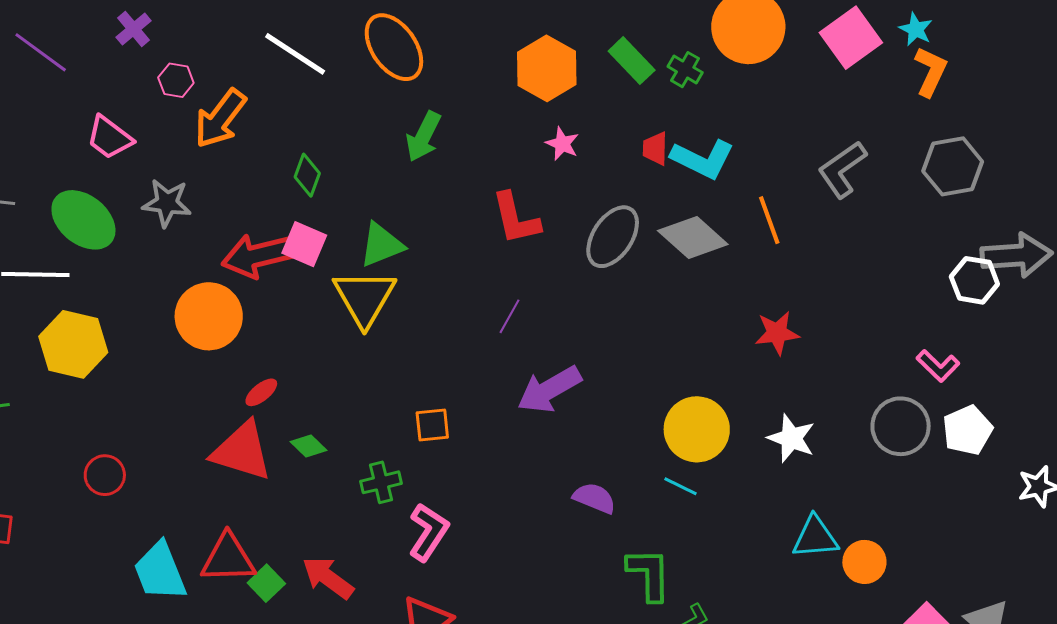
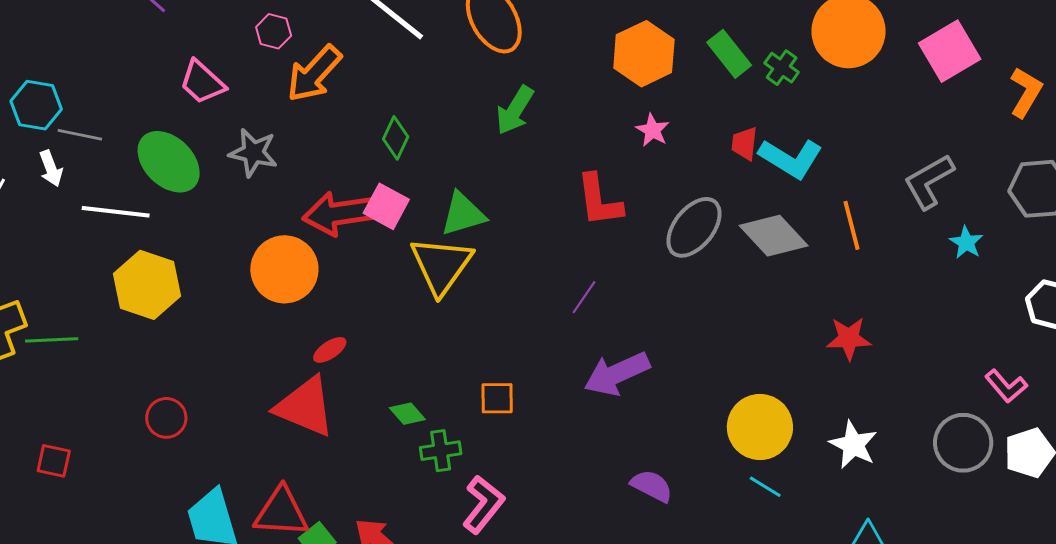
cyan star: (916, 29) -> (966, 243), moved
green diamond: (308, 446) -> (407, 414), moved
cyan line: (681, 486) -> (765, 487), moved

